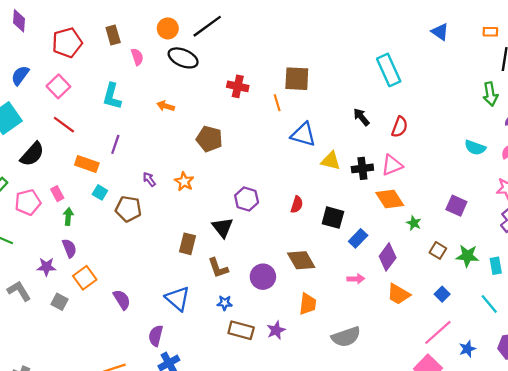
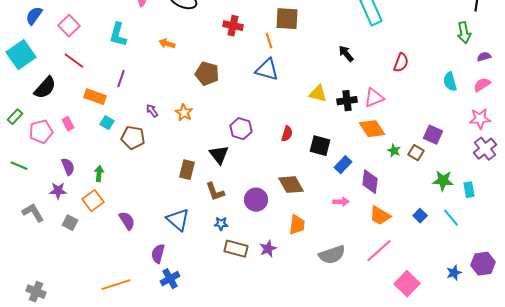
red semicircle: (400, 127) -> (401, 63), moved
blue triangle: (303, 134) -> (267, 70), moved
cyan semicircle: (475, 148) -> (450, 82), turned 54
green arrow: (68, 217) -> (99, 174), moved
purple semicircle: (69, 248) -> (68, 167), moved
brown square: (438, 250) -> (416, 153), moved
purple diamond: (388, 257) -> (370, 182), turned -30
cyan line: (489, 304) -> (451, 218), moved
pink line: (438, 332) -> (379, 251), moved
blue star: (467, 349) -> (454, 273), moved

